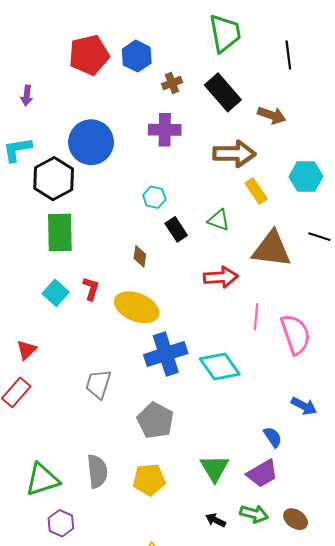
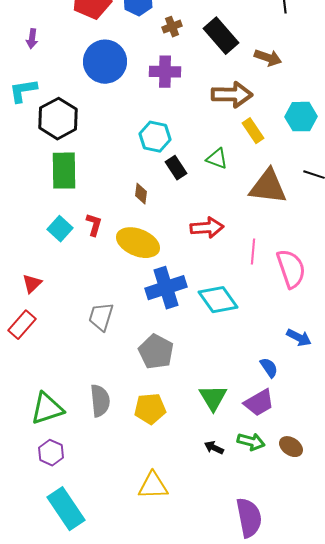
blue circle: (91, 142) -> (105, 62), moved
cyan hexagon: (154, 197) -> (155, 137), size x1.4
red arrow: (221, 277) -> (207, 228), moved
purple hexagon: (61, 523) -> (51, 453), moved

